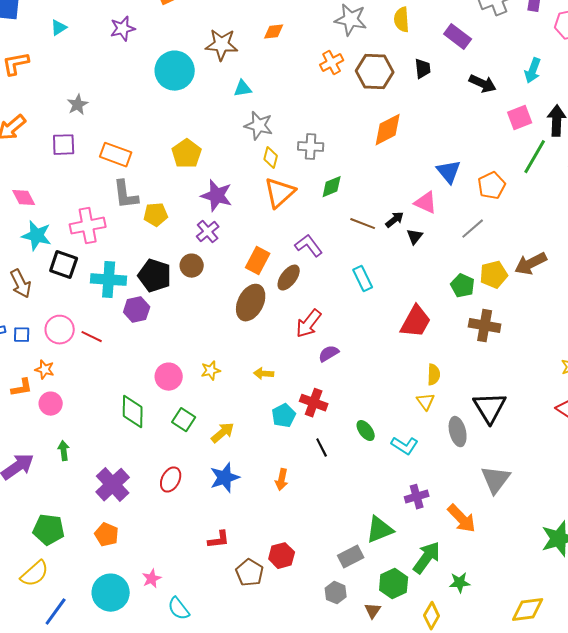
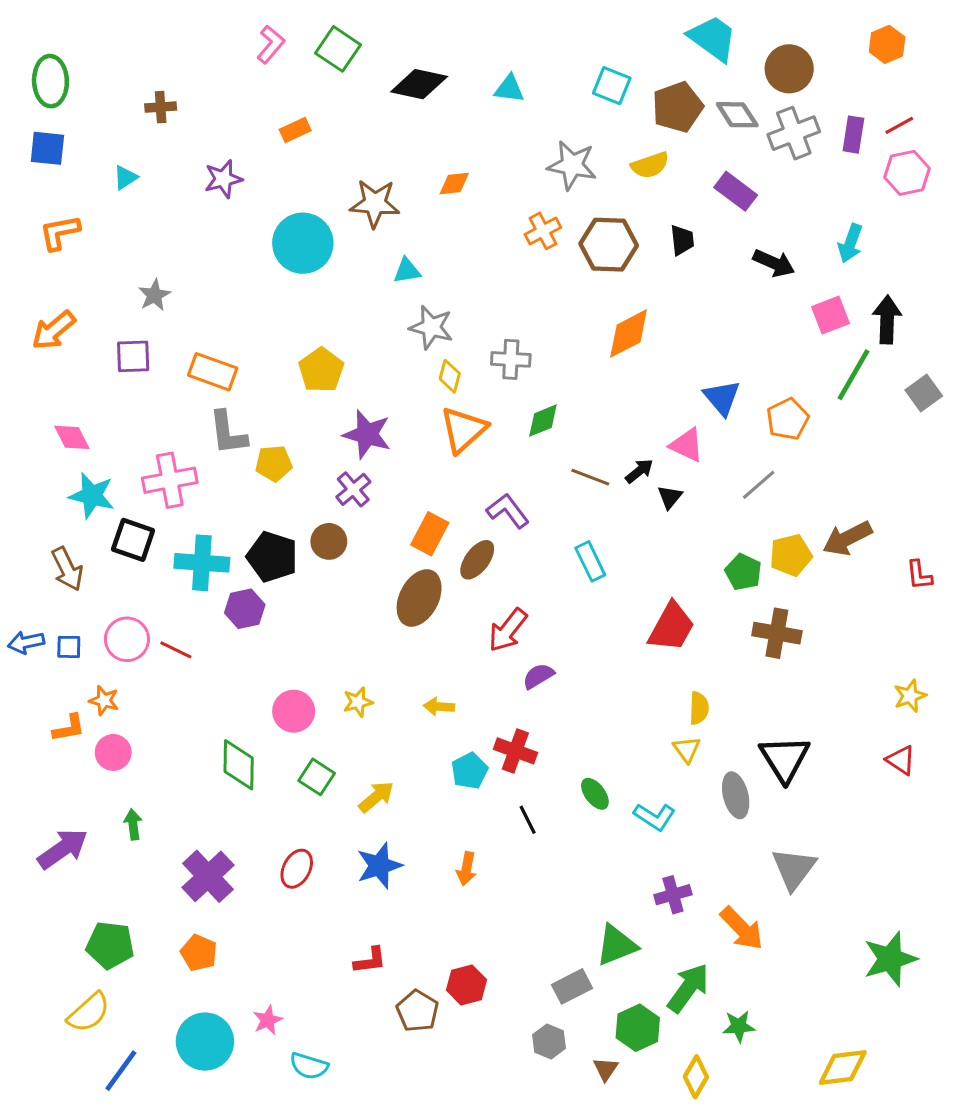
yellow semicircle: (402, 20) -> (650, 165), turned -105
cyan semicircle: (179, 609) -> (309, 1066), turned -35

